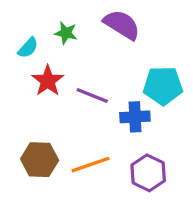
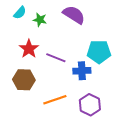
cyan semicircle: (28, 48) -> (20, 13), moved
brown hexagon: (40, 160) -> (24, 80), moved

